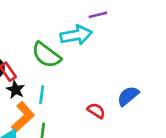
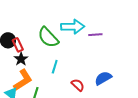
purple line: (98, 15) -> (95, 35), moved
cyan line: (42, 94) -> (55, 67), moved

